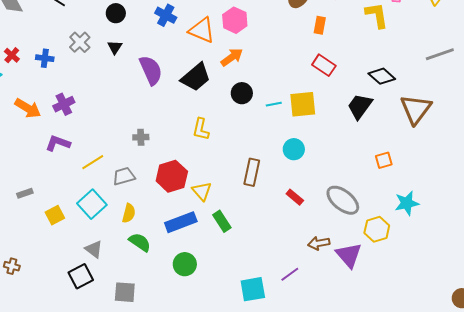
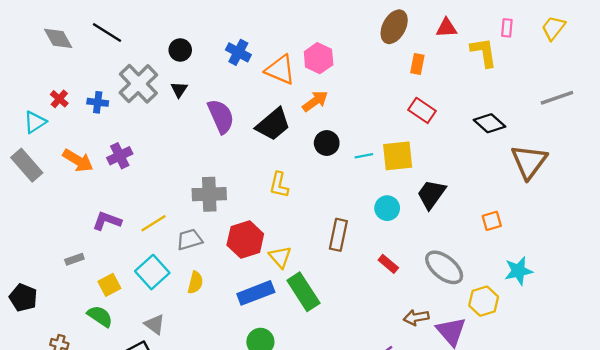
gray cross: (80, 42) -> (138, 84), size x1.6
black trapezoid: (360, 106) -> (431, 194), moved
gray cross: (141, 137) -> (209, 194), size x1.8
purple L-shape: (58, 143) -> (107, 221), moved
green rectangle: (222, 221) -> (303, 292), size x1.5
green semicircle: (140, 242) -> (100, 316), moved

